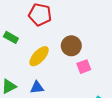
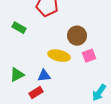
yellow ellipse: (39, 56) -> (59, 56), moved, turned 60

